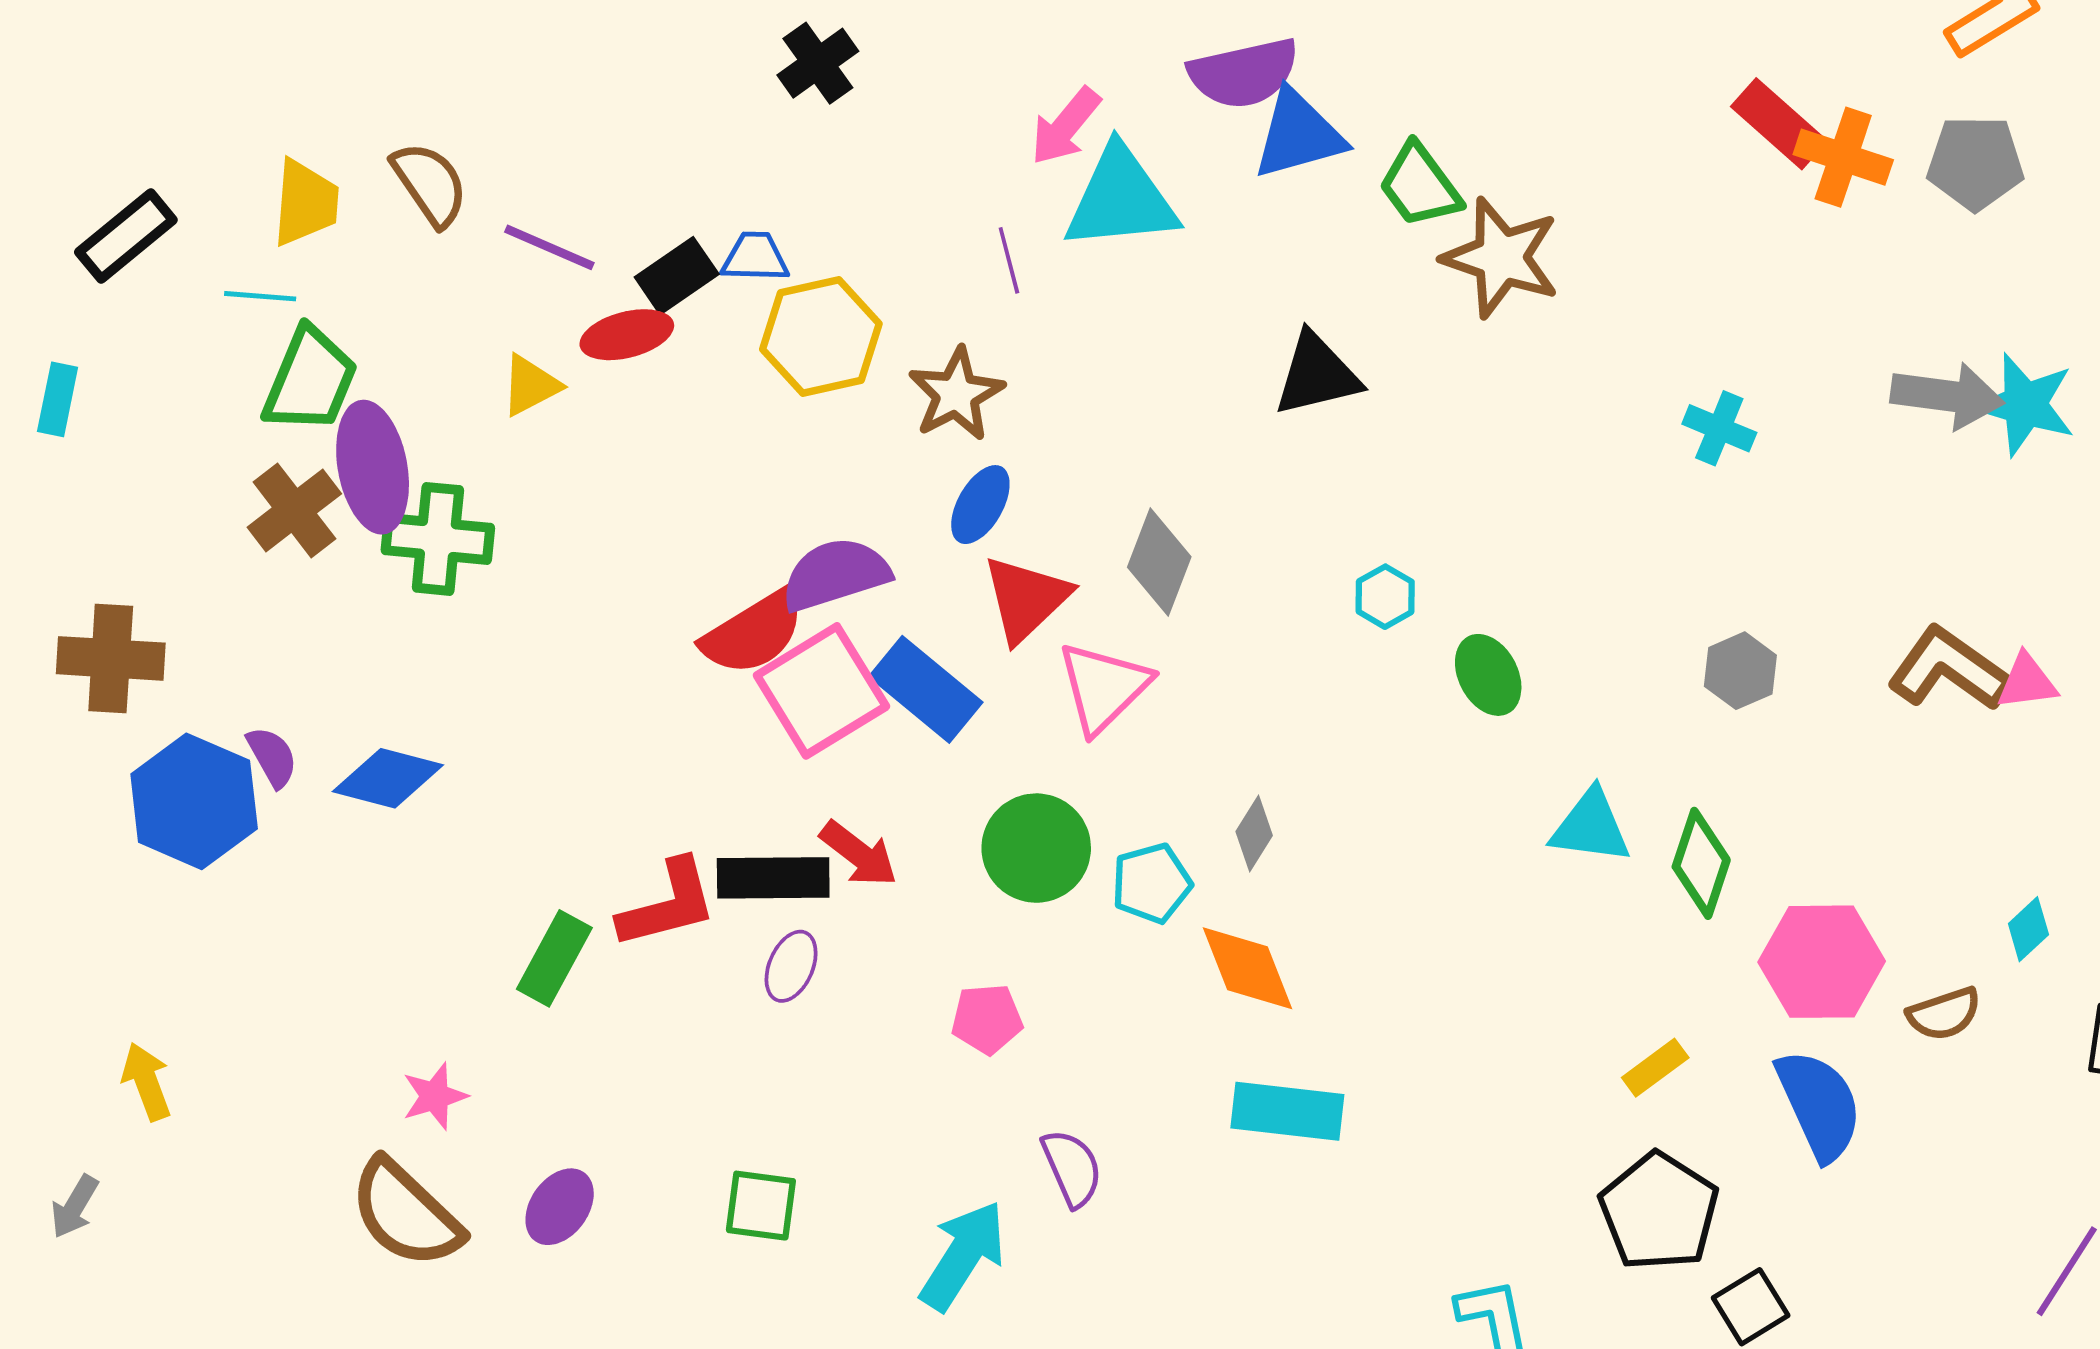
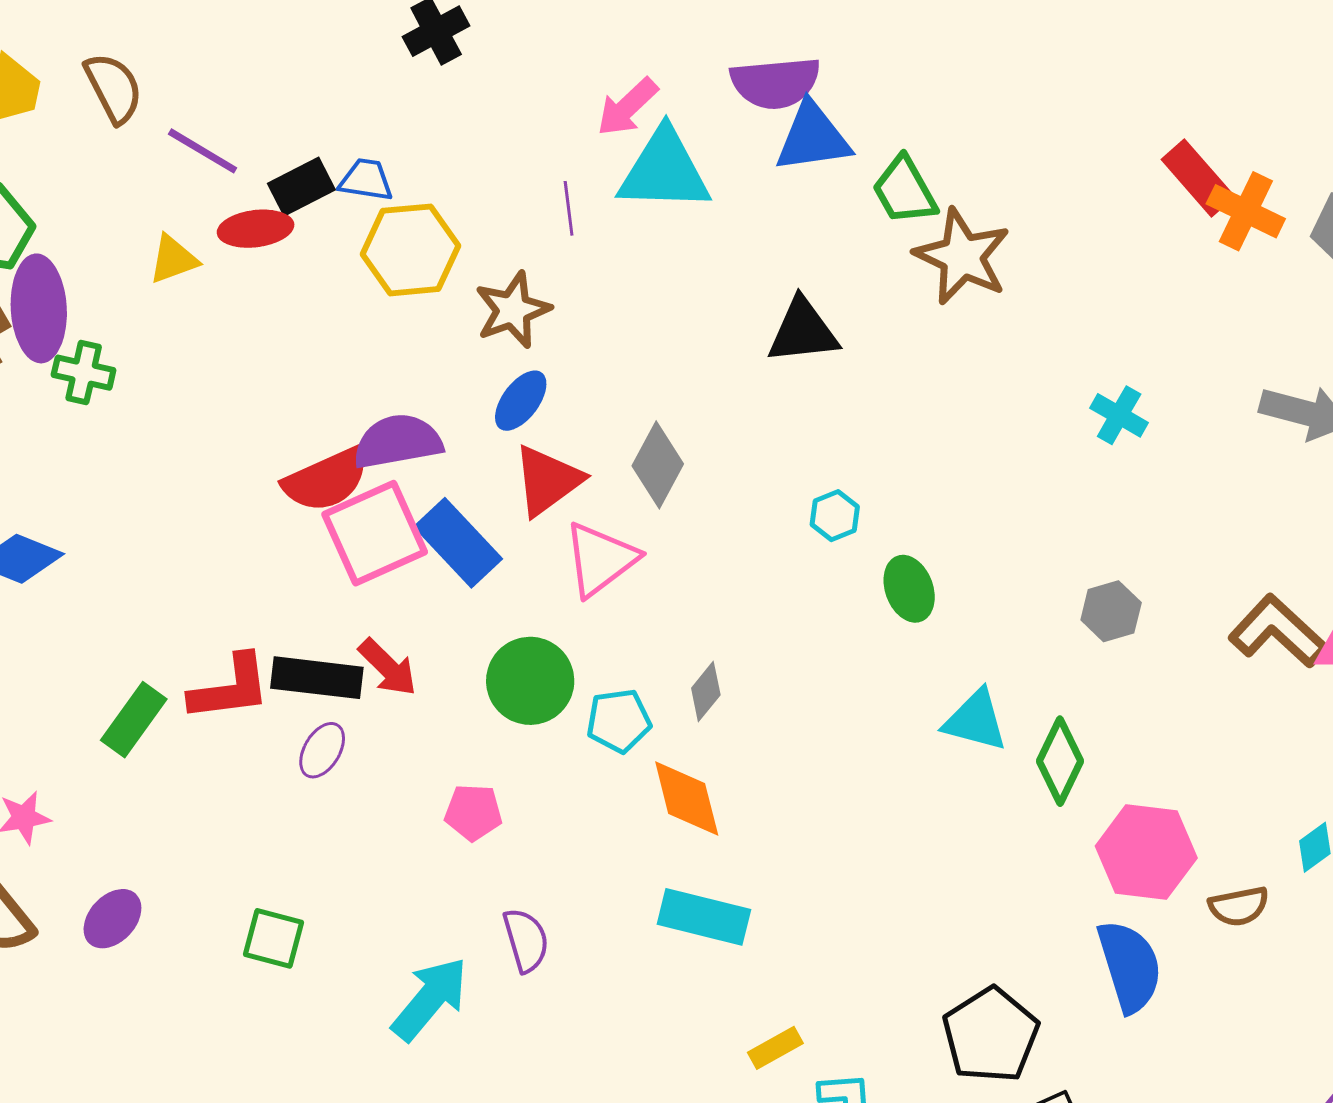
green cross: (438, 539) -> (84, 373), size x0.7
yellow rectangle: (1655, 1068) -> (775, 1048), moved

